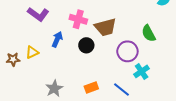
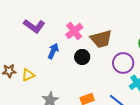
pink cross: (78, 19) -> (74, 31), turned 36
yellow triangle: (32, 52) -> (28, 75), moved

